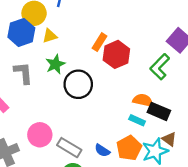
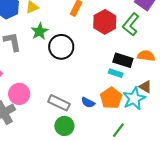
red hexagon: (116, 54) -> (105, 22), moved
orange semicircle: (143, 100) -> (146, 56), moved
black rectangle: (159, 111) -> (123, 60), moved
pink circle: (40, 135) -> (19, 94), moved

